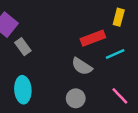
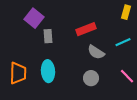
red rectangle: (93, 38) -> (86, 29), moved
gray rectangle: (23, 47) -> (48, 36), turned 32

